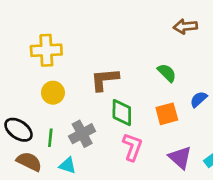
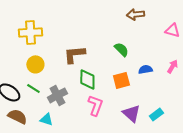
blue semicircle: (199, 99) -> (145, 69), turned 32
green line: (50, 138) -> (33, 88), moved, turned -64

